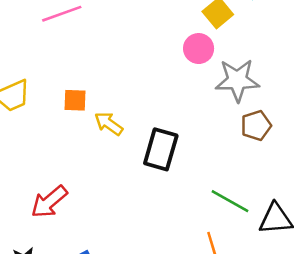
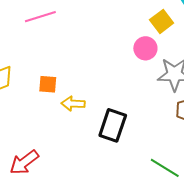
yellow arrow: (109, 124) -> (73, 104), turned -35

